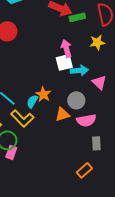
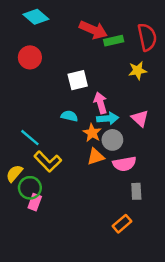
pink arrow: (66, 48) -> (100, 103), moved
white square: (64, 62) -> (78, 80), moved
cyan arrow: (79, 70) -> (108, 118), moved
orange star: (43, 94) -> (92, 133), moved
cyan semicircle: (32, 101) -> (69, 116), moved, turned 72

